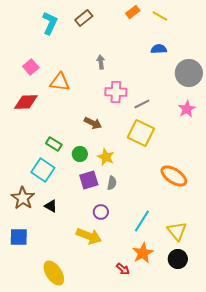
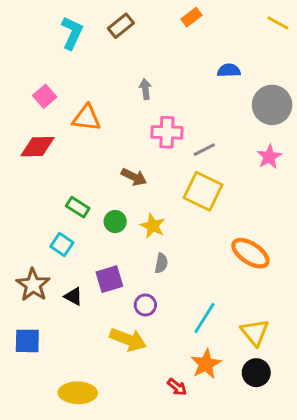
yellow line: (160, 16) -> (278, 23), moved
cyan square: (43, 170) -> (62, 245), size x0.7
purple square: (89, 180) -> (109, 279), moved
yellow ellipse: (54, 273) -> (78, 393), turned -55

